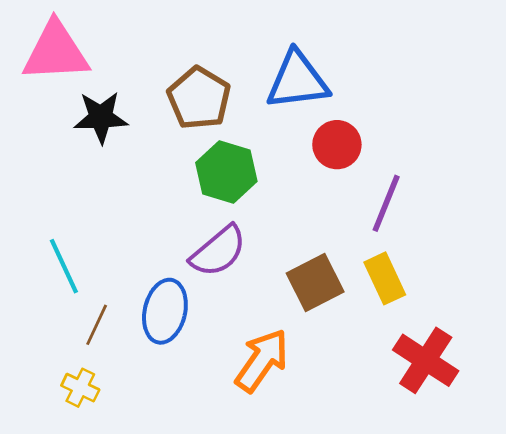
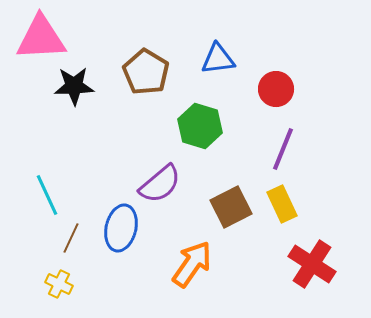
blue triangle: (297, 80) -> (218, 59), size x0.7
red circle: (337, 145) -> (276, 89), moved
green hexagon: (226, 172) -> (200, 126), moved

